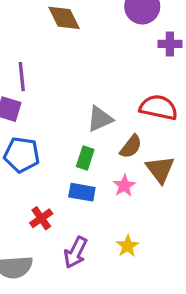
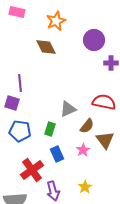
green rectangle: (85, 158) -> (50, 129), moved
blue rectangle: (82, 192) -> (57, 154), turned 56
red cross: (41, 218) -> (32, 170), size x1.6
purple arrow: (75, 252) -> (53, 191), turned -42

